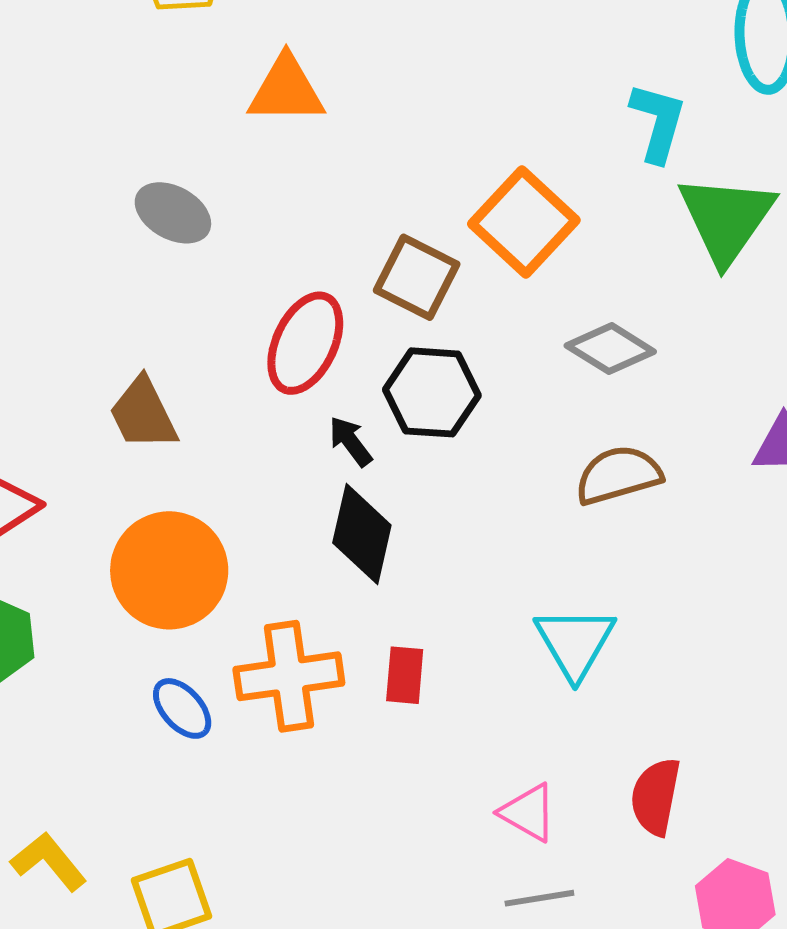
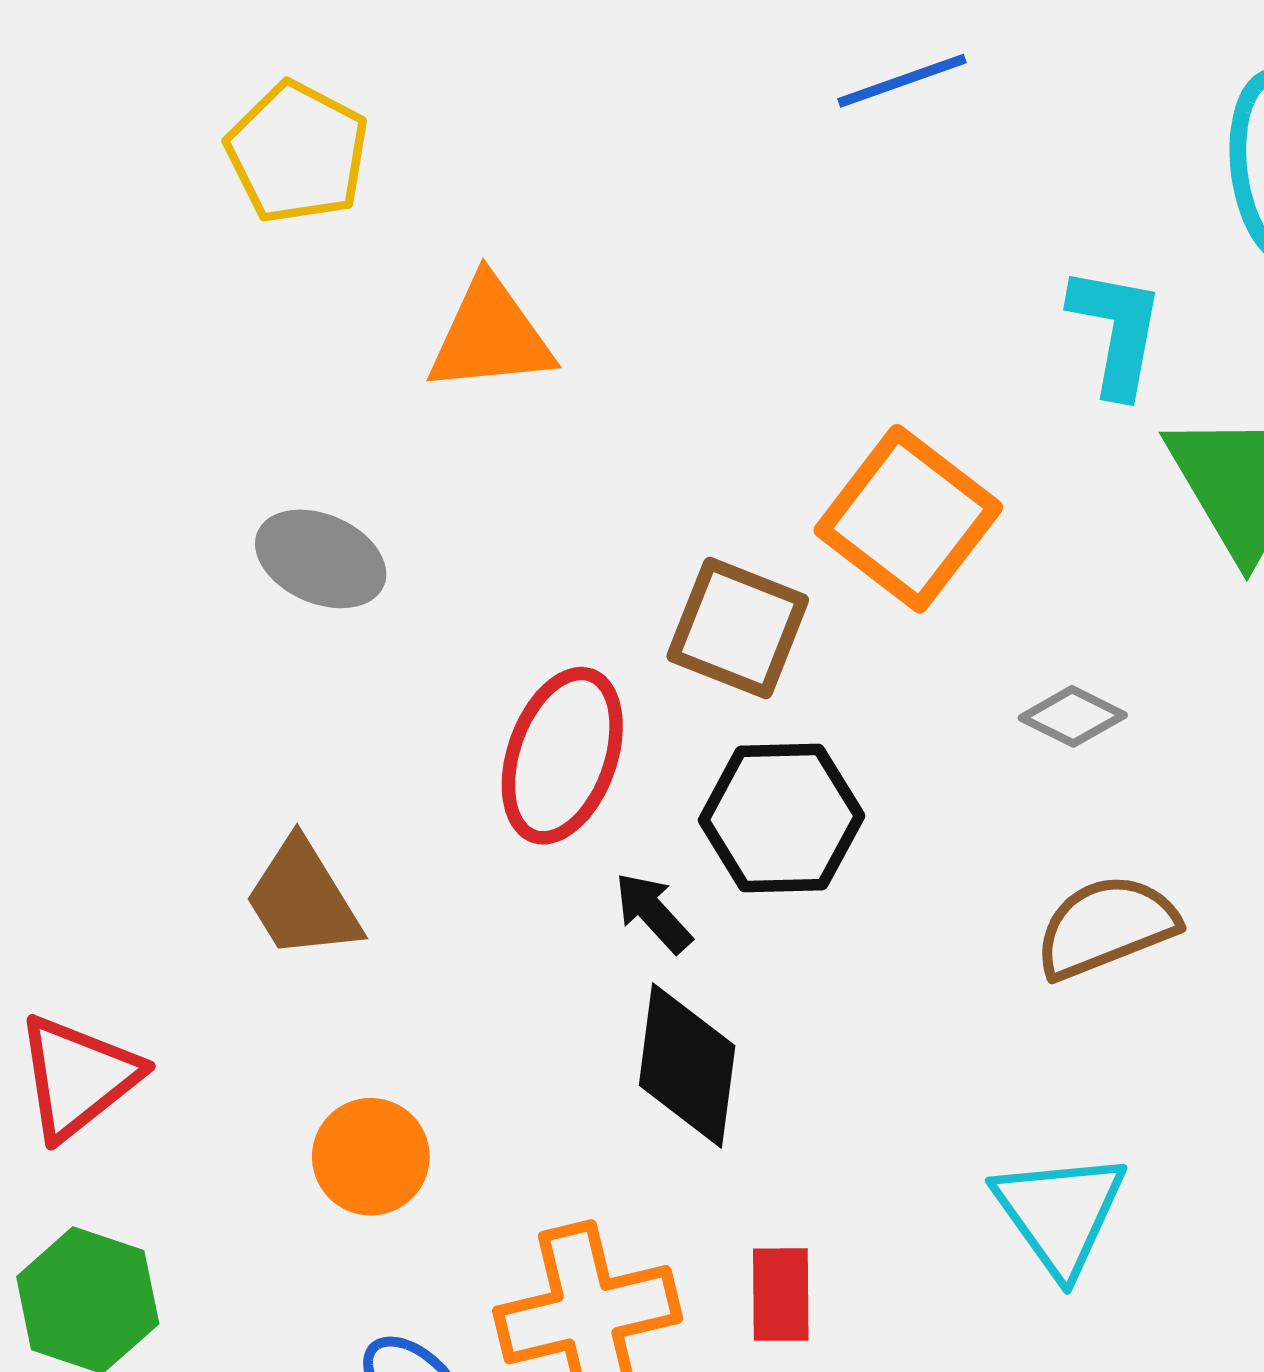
gray diamond: (610, 349) -> (1073, 716), size x0.7
orange circle: (169, 570) -> (371, 1157), size x0.6

